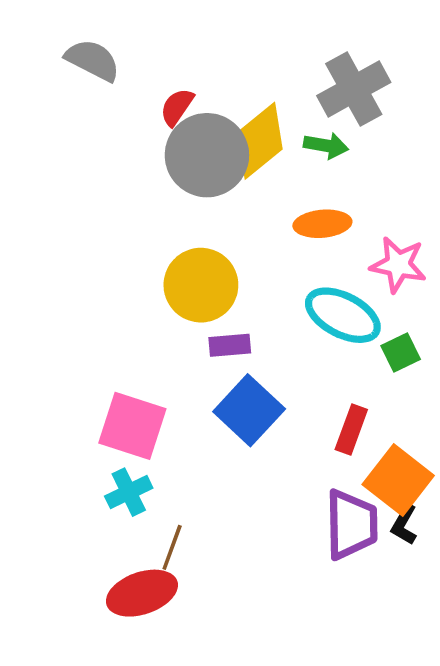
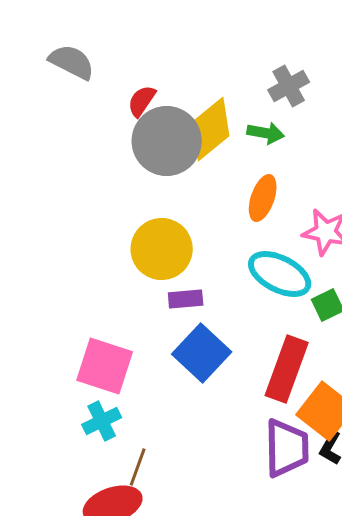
gray cross: (354, 89) -> (289, 86), size x0.7
orange ellipse: (322, 224) -> (263, 198), turned -66
red rectangle: (351, 429) -> (287, 369), size x1.6

